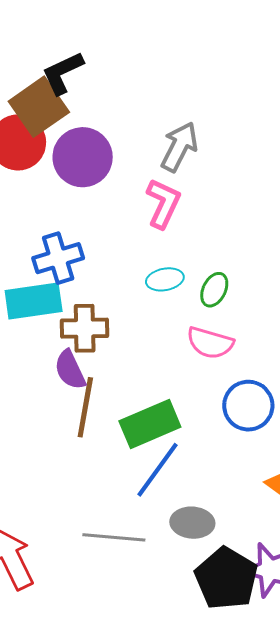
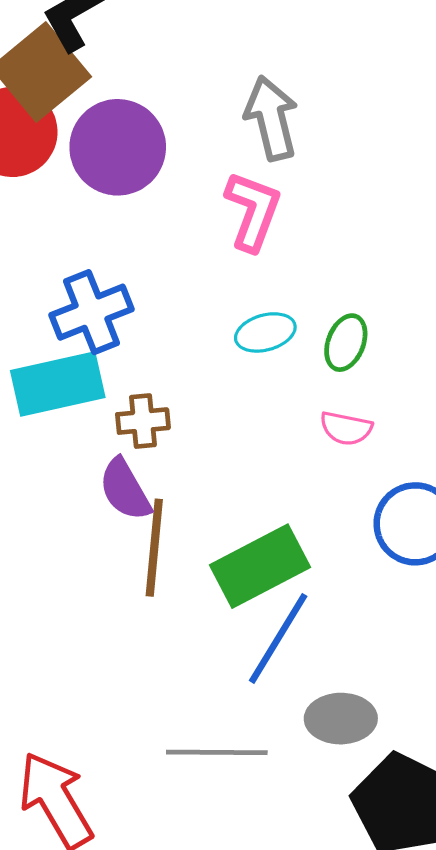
gray arrow: (179, 147) -> (271, 118), turned -36
brown cross: (85, 328) -> (143, 421), size x0.7
pink semicircle: (210, 343) -> (346, 428), size x0.7

